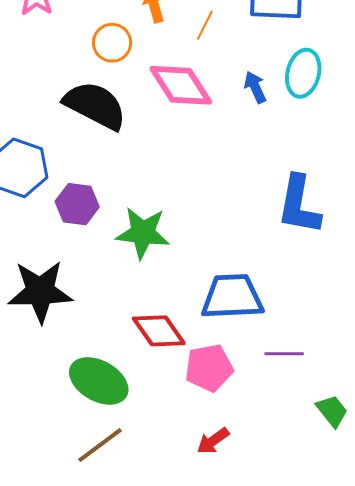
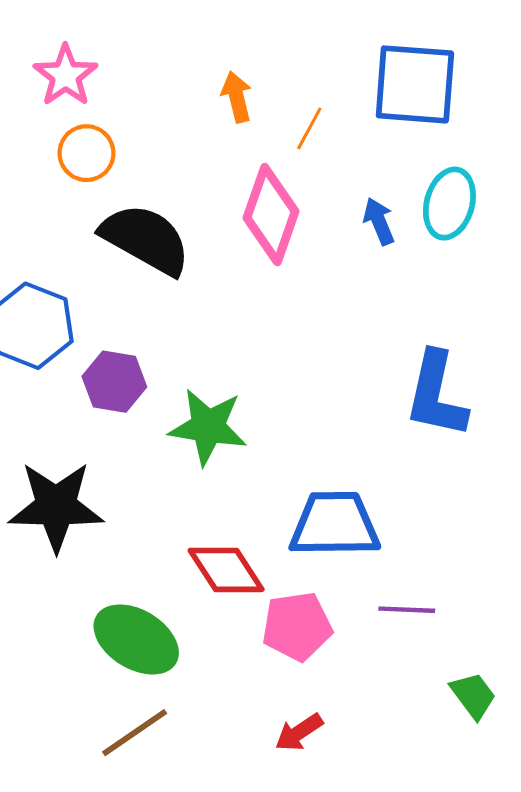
orange circle: (112, 43) -> (86, 153), moved
pink diamond: (181, 85) -> (271, 215), turned 50

